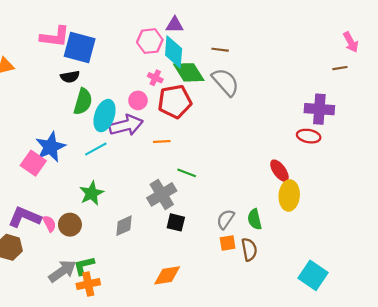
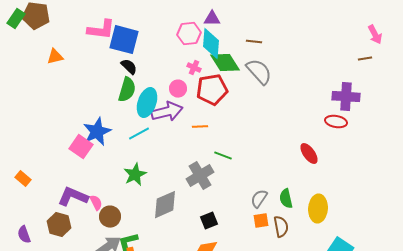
black semicircle: (70, 77) -> (129, 67), moved, turned -126
yellow ellipse: (289, 195) -> (318, 209), moved
black square: (176, 222) -> (209, 221), moved, turned -36
brown circle: (70, 225) -> (110, 217), moved
gray diamond: (124, 226) -> (165, 205), size x1.4

